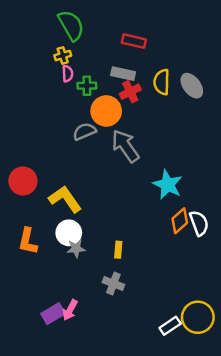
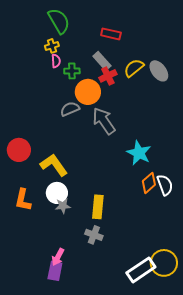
gray rectangle: (123, 74) -> (102, 61), turned 36
yellow semicircle: (162, 82) -> (134, 68), turned 50
yellow rectangle: (118, 250) -> (98, 207), size x1.6
purple rectangle: (53, 314) -> (55, 271), moved, turned -48
white rectangle: (170, 326) -> (141, 270), size x1.6

